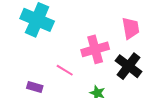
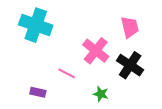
pink cross: (95, 49) -> (96, 51), turned -32

